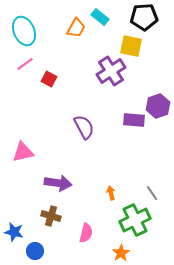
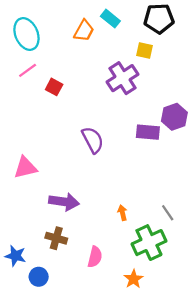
yellow square: (131, 46) -> (145, 51), size x0.7

